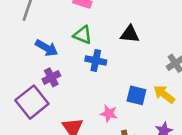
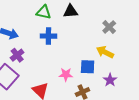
green triangle: (83, 35) -> (44, 12), moved
blue square: (136, 95) -> (88, 67), moved

